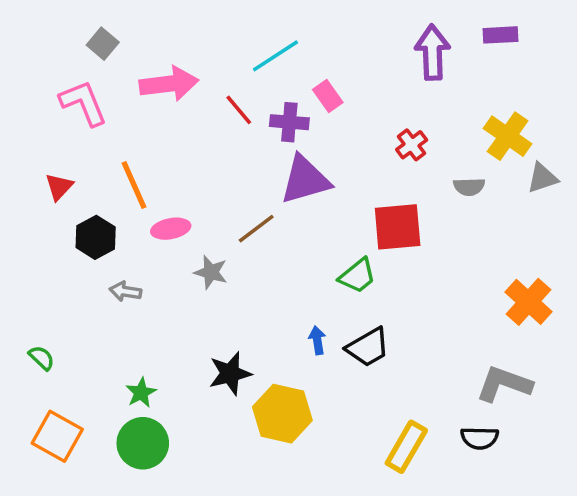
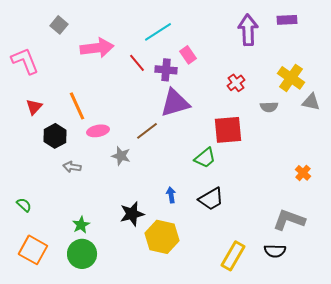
pink L-shape: (83, 103) -> (25, 61), moved
gray triangle: (542, 178) -> (311, 102), turned 30
orange cross: (528, 302) -> (303, 173), size x0.6
blue arrow: (317, 340) -> (171, 195), moved

